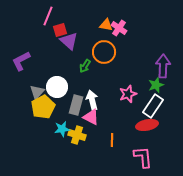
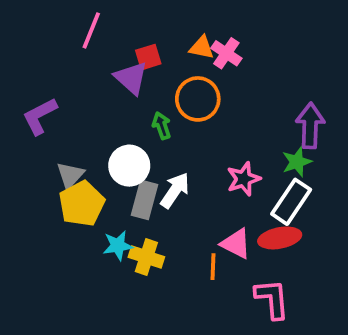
red square: (60, 30) -> (148, 57), moved
green arrow: (85, 66) -> (162, 126), turned 128
white circle: (57, 87) -> (129, 166), moved
white arrow: (92, 100) -> (175, 190), turned 48
pink triangle: (91, 117) -> (236, 244), moved

